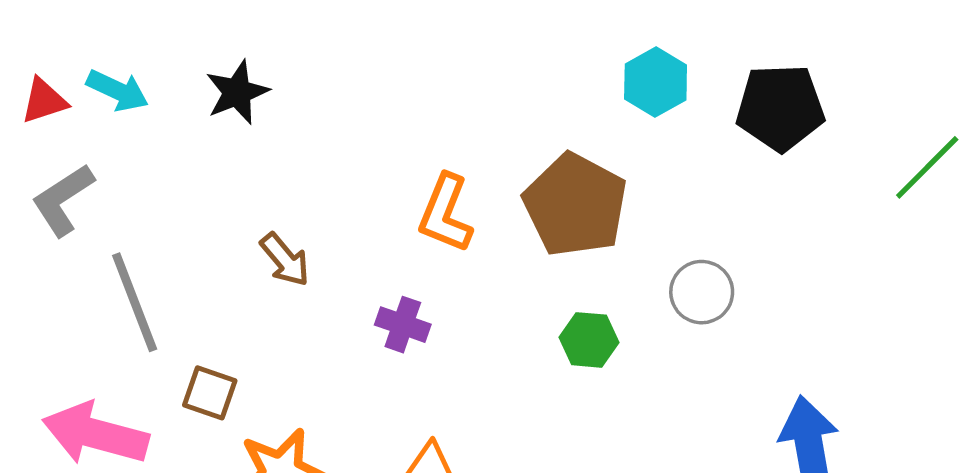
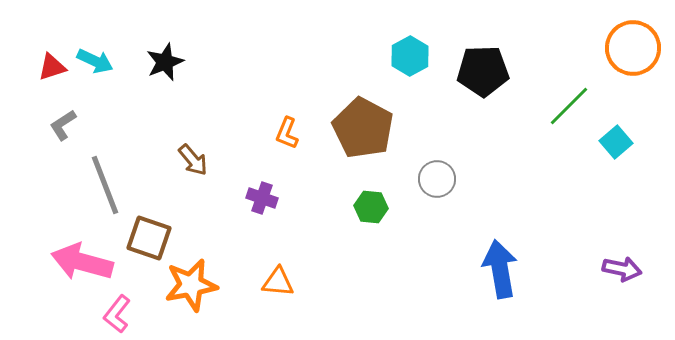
gray L-shape: (63, 200) -> (63, 125), size x0.7
orange L-shape: (445, 214) -> (287, 133), size x0.7
brown square: (210, 393) -> (149, 238), size x1.4

